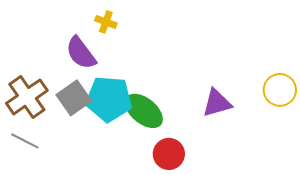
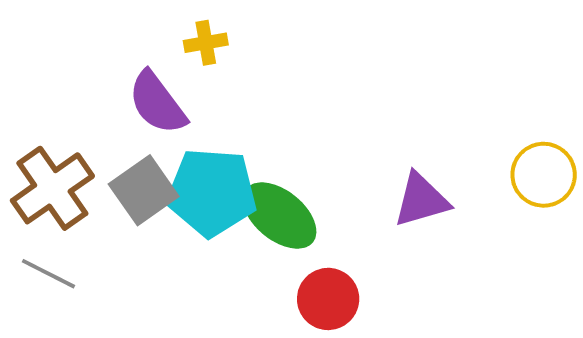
yellow cross: (106, 22) -> (206, 43), turned -30

